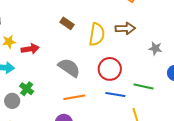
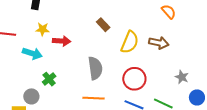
gray star: (155, 48) -> (182, 77), moved
gray semicircle: (69, 68) -> (95, 68), turned 35
gray circle: (12, 101) -> (31, 96), moved

